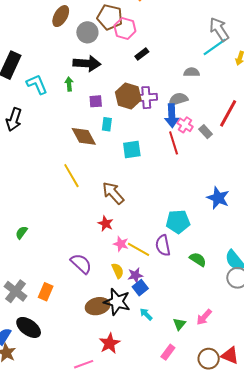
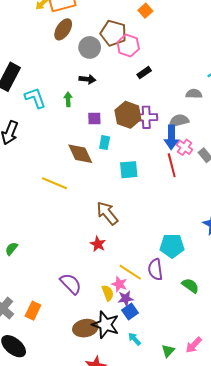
black arrow: (87, 63) -> (87, 79), size x0.6
yellow line: (71, 176) -> (55, 183), moved, turned -40
pink star: (121, 244) -> (119, 284), moved

